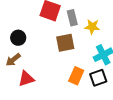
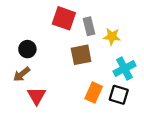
black square: (98, 78) -> (119, 95), turned 36
red triangle: (26, 79) -> (37, 96), turned -42

